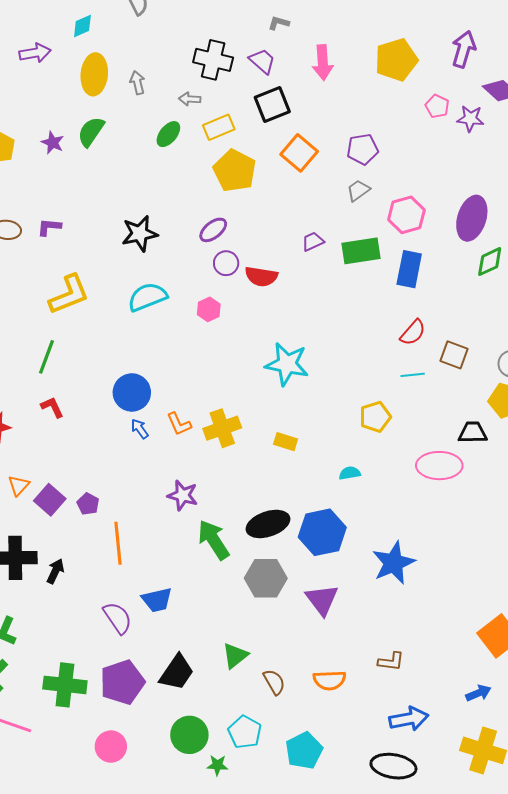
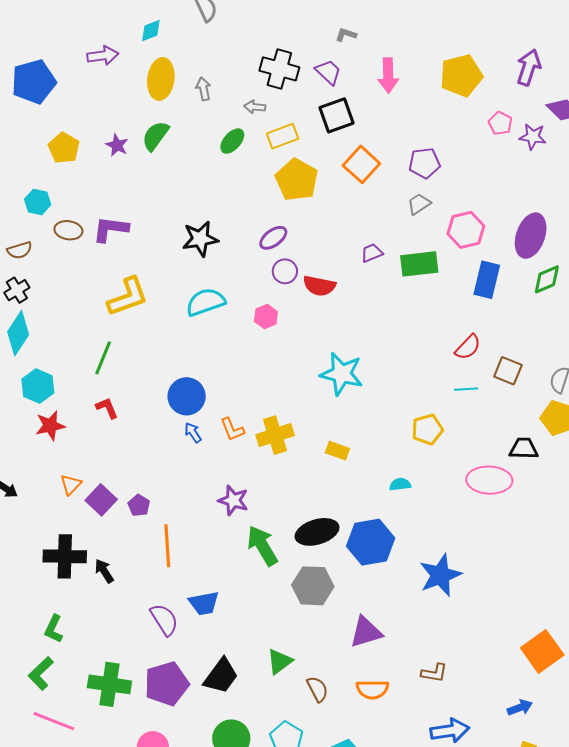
purple L-shape: (49, 227) -> (111, 229), size x1.5
blue rectangle: (409, 269) -> (487, 280), moved
black arrow: (55, 571) -> (104, 571), turned -60
purple triangle: (322, 600) -> (366, 632), moved, turned 48

